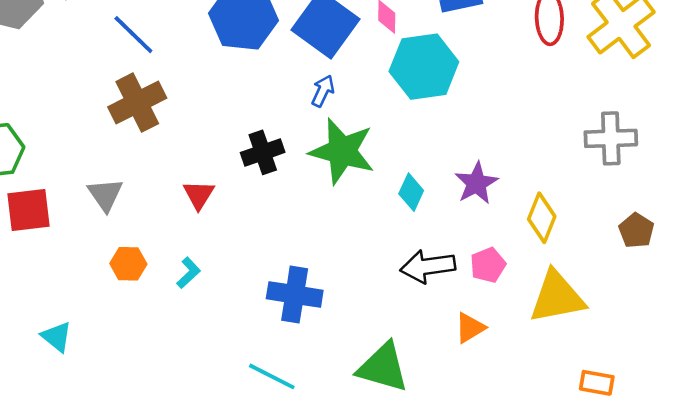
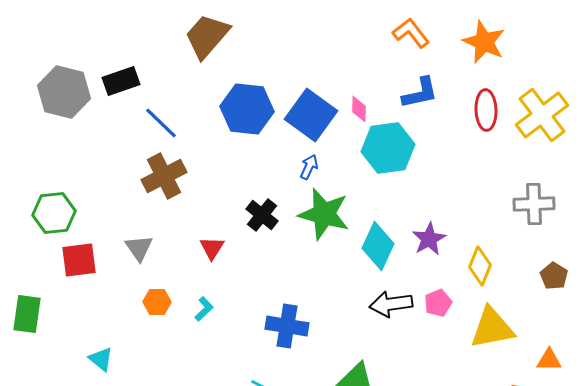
black cross: (263, 152) -> (262, 215), turned -32
cyan diamond: (411, 192) -> (378, 246), size x1.6
orange triangle: (470, 328) -> (549, 360), moved, turned 32

